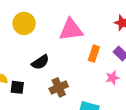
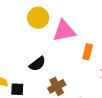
yellow circle: (24, 23) -> (38, 18), moved

